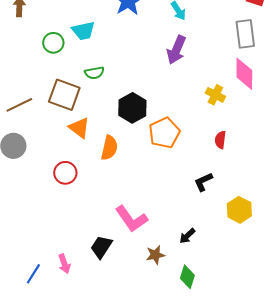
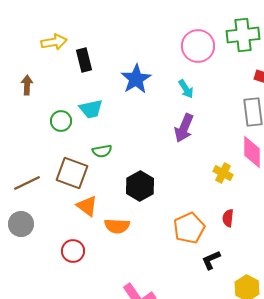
orange pentagon: (164, 133) -> (189, 228), moved
orange semicircle: (109, 148) -> (117, 226), turned 80

